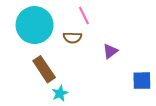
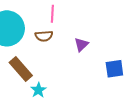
pink line: (84, 16) -> (52, 14), turned 36

